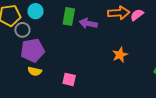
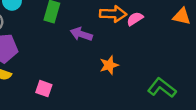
purple arrow: (88, 23) -> (81, 34), moved

